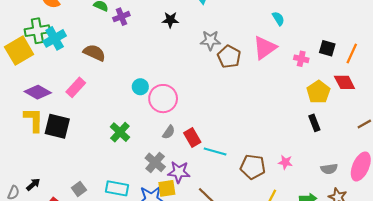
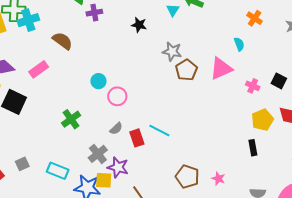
pink circle: (163, 99) -> (117, 96), size x0.7
cyan line: (215, 151) -> (159, 130), moved

